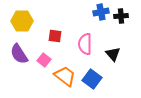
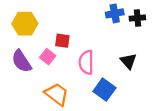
pink semicircle: (85, 44) -> (86, 62), moved
pink square: (44, 60) -> (48, 57), moved
orange trapezoid: (65, 76) -> (57, 94), moved

